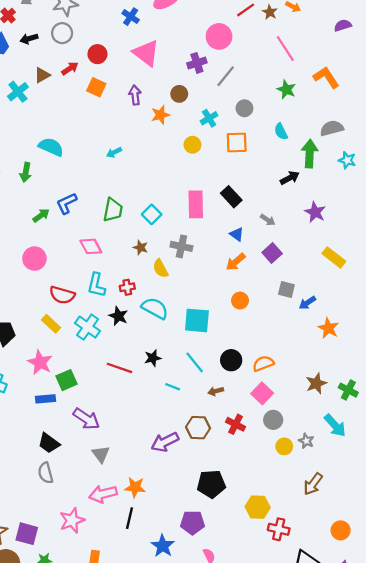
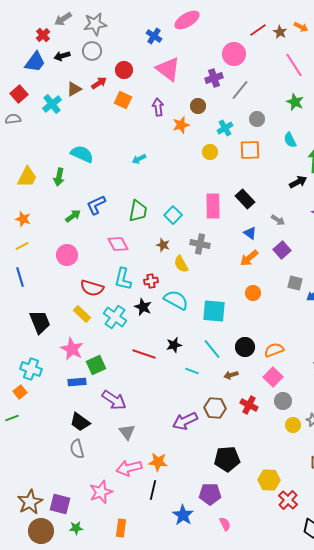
red cross: (279, 529) -> (288, 500), turned 30

